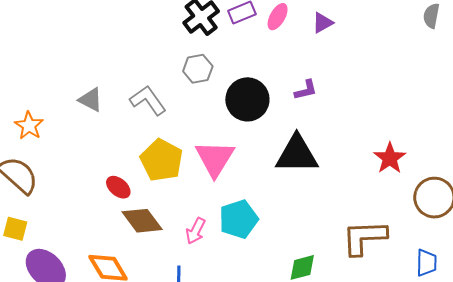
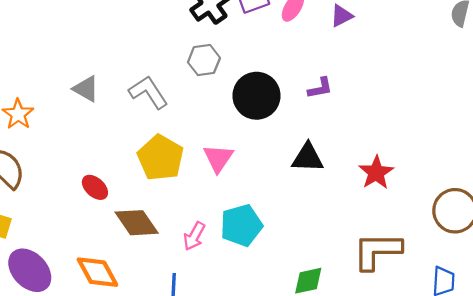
black triangle: (297, 154) -> (308, 158), size x0.7
pink triangle: (215, 158) -> (218, 158), size x0.7
red star: (390, 158) -> (376, 173), moved
red ellipse: (118, 187) -> (95, 187), moved

